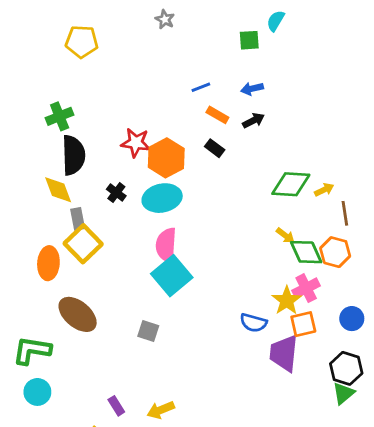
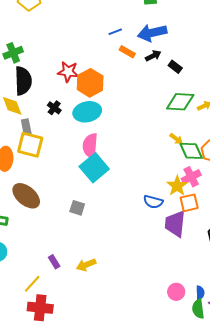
blue arrow: (252, 89) -> (152, 33), size x1.8
black rectangle: (215, 148) -> (175, 67), moved
yellow square: (83, 244) -> (30, 145), turned -32

